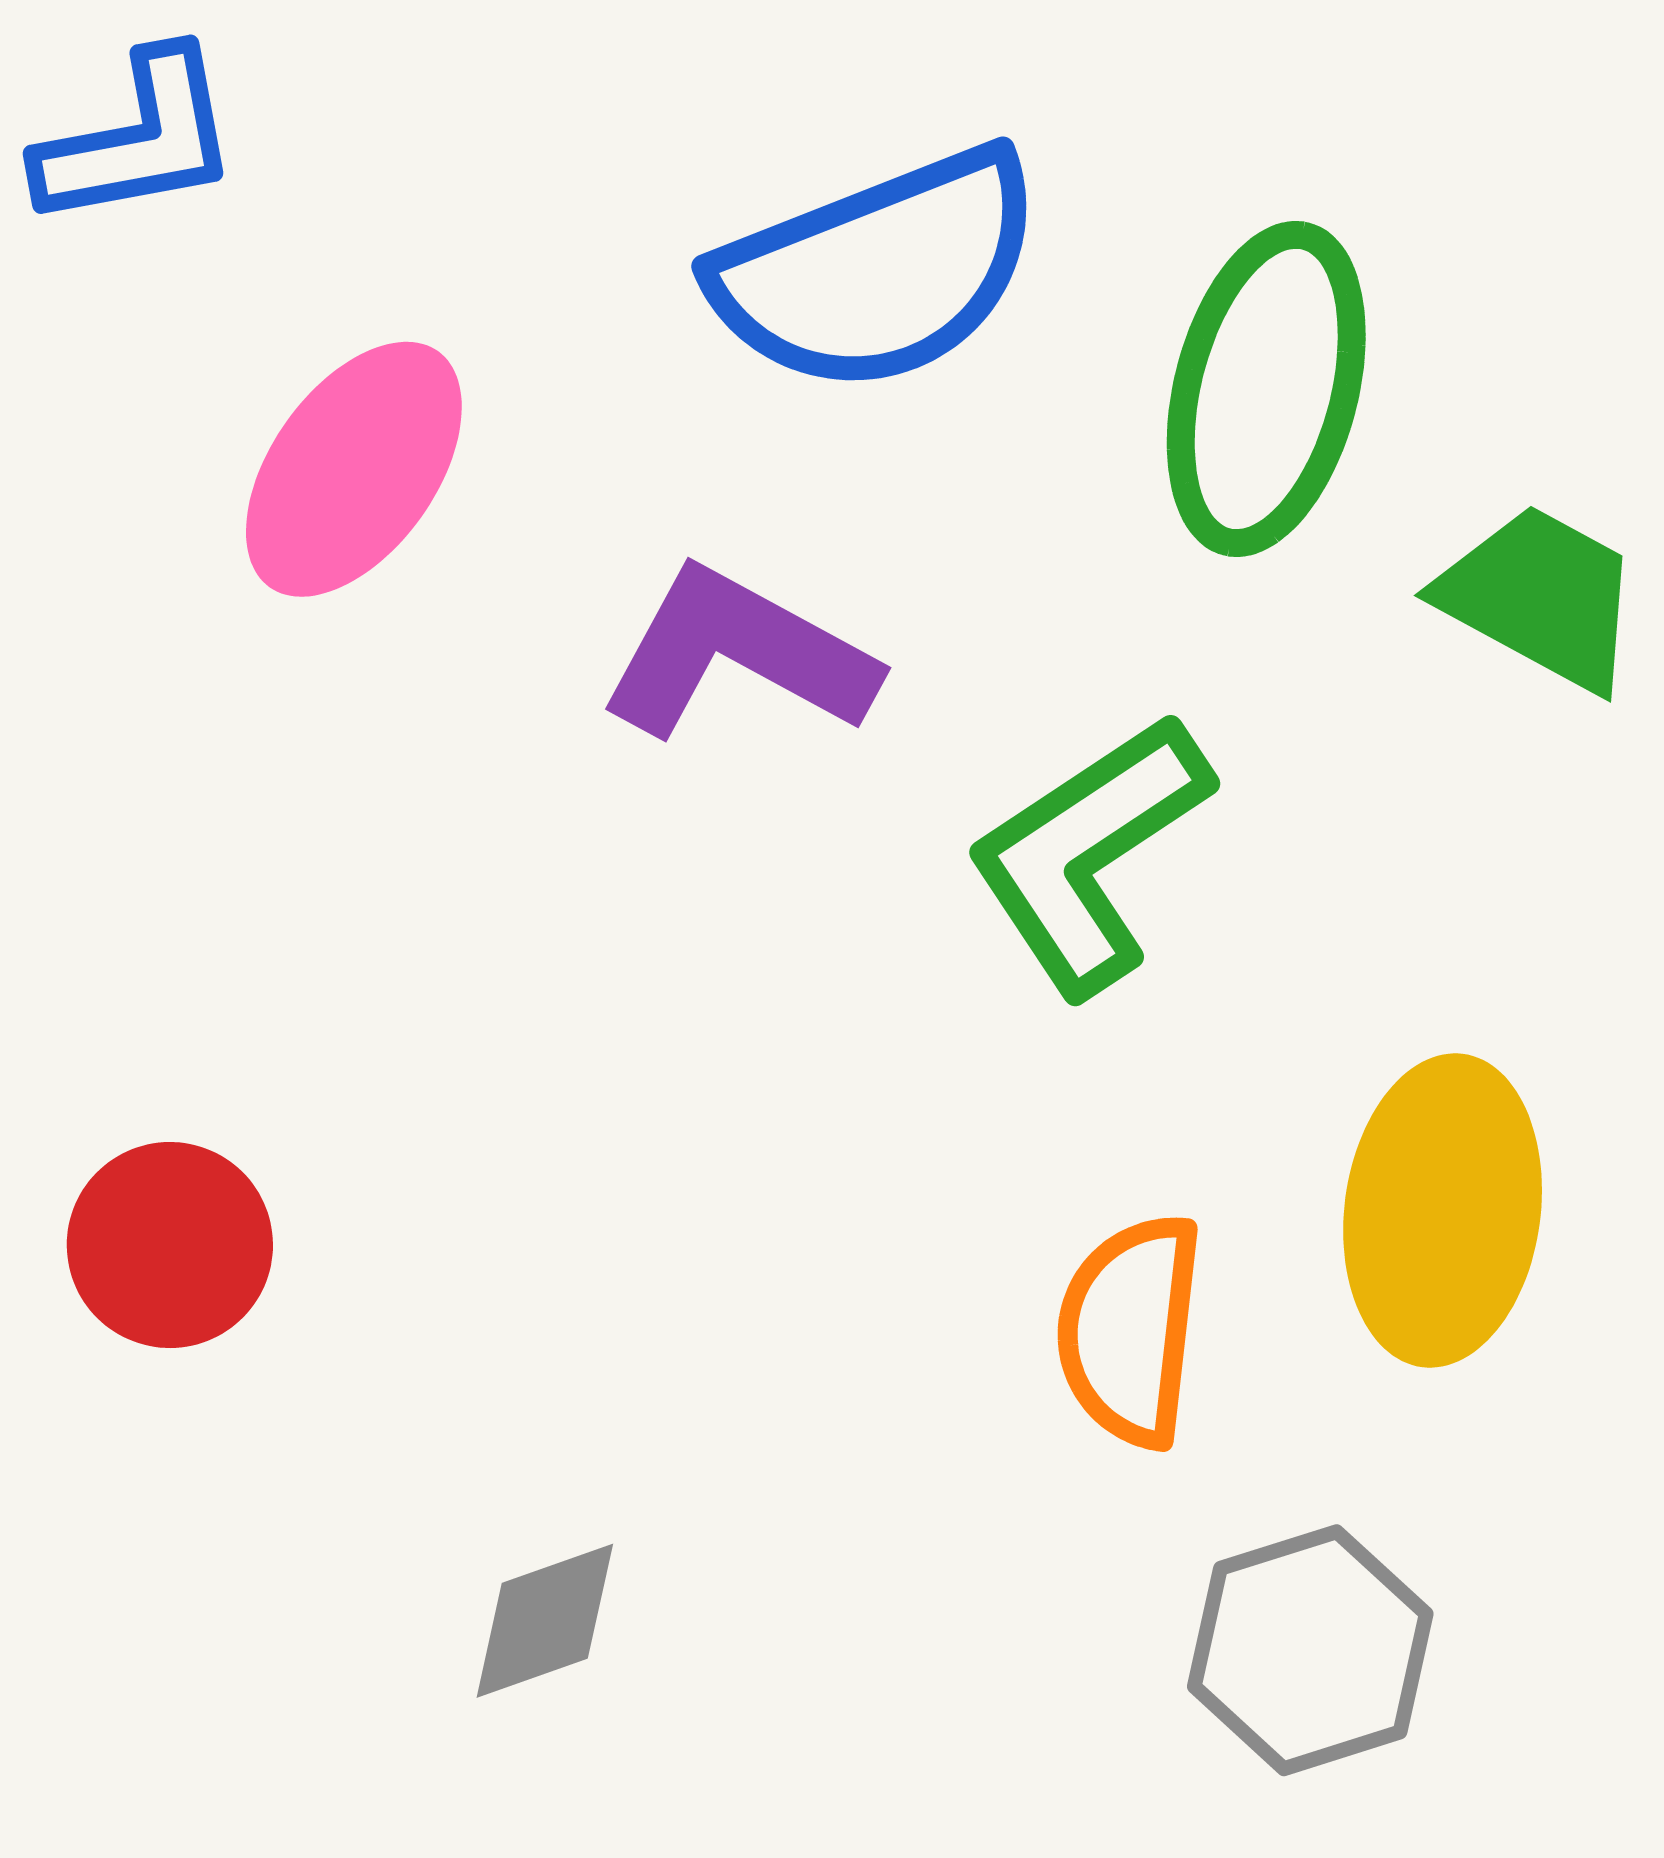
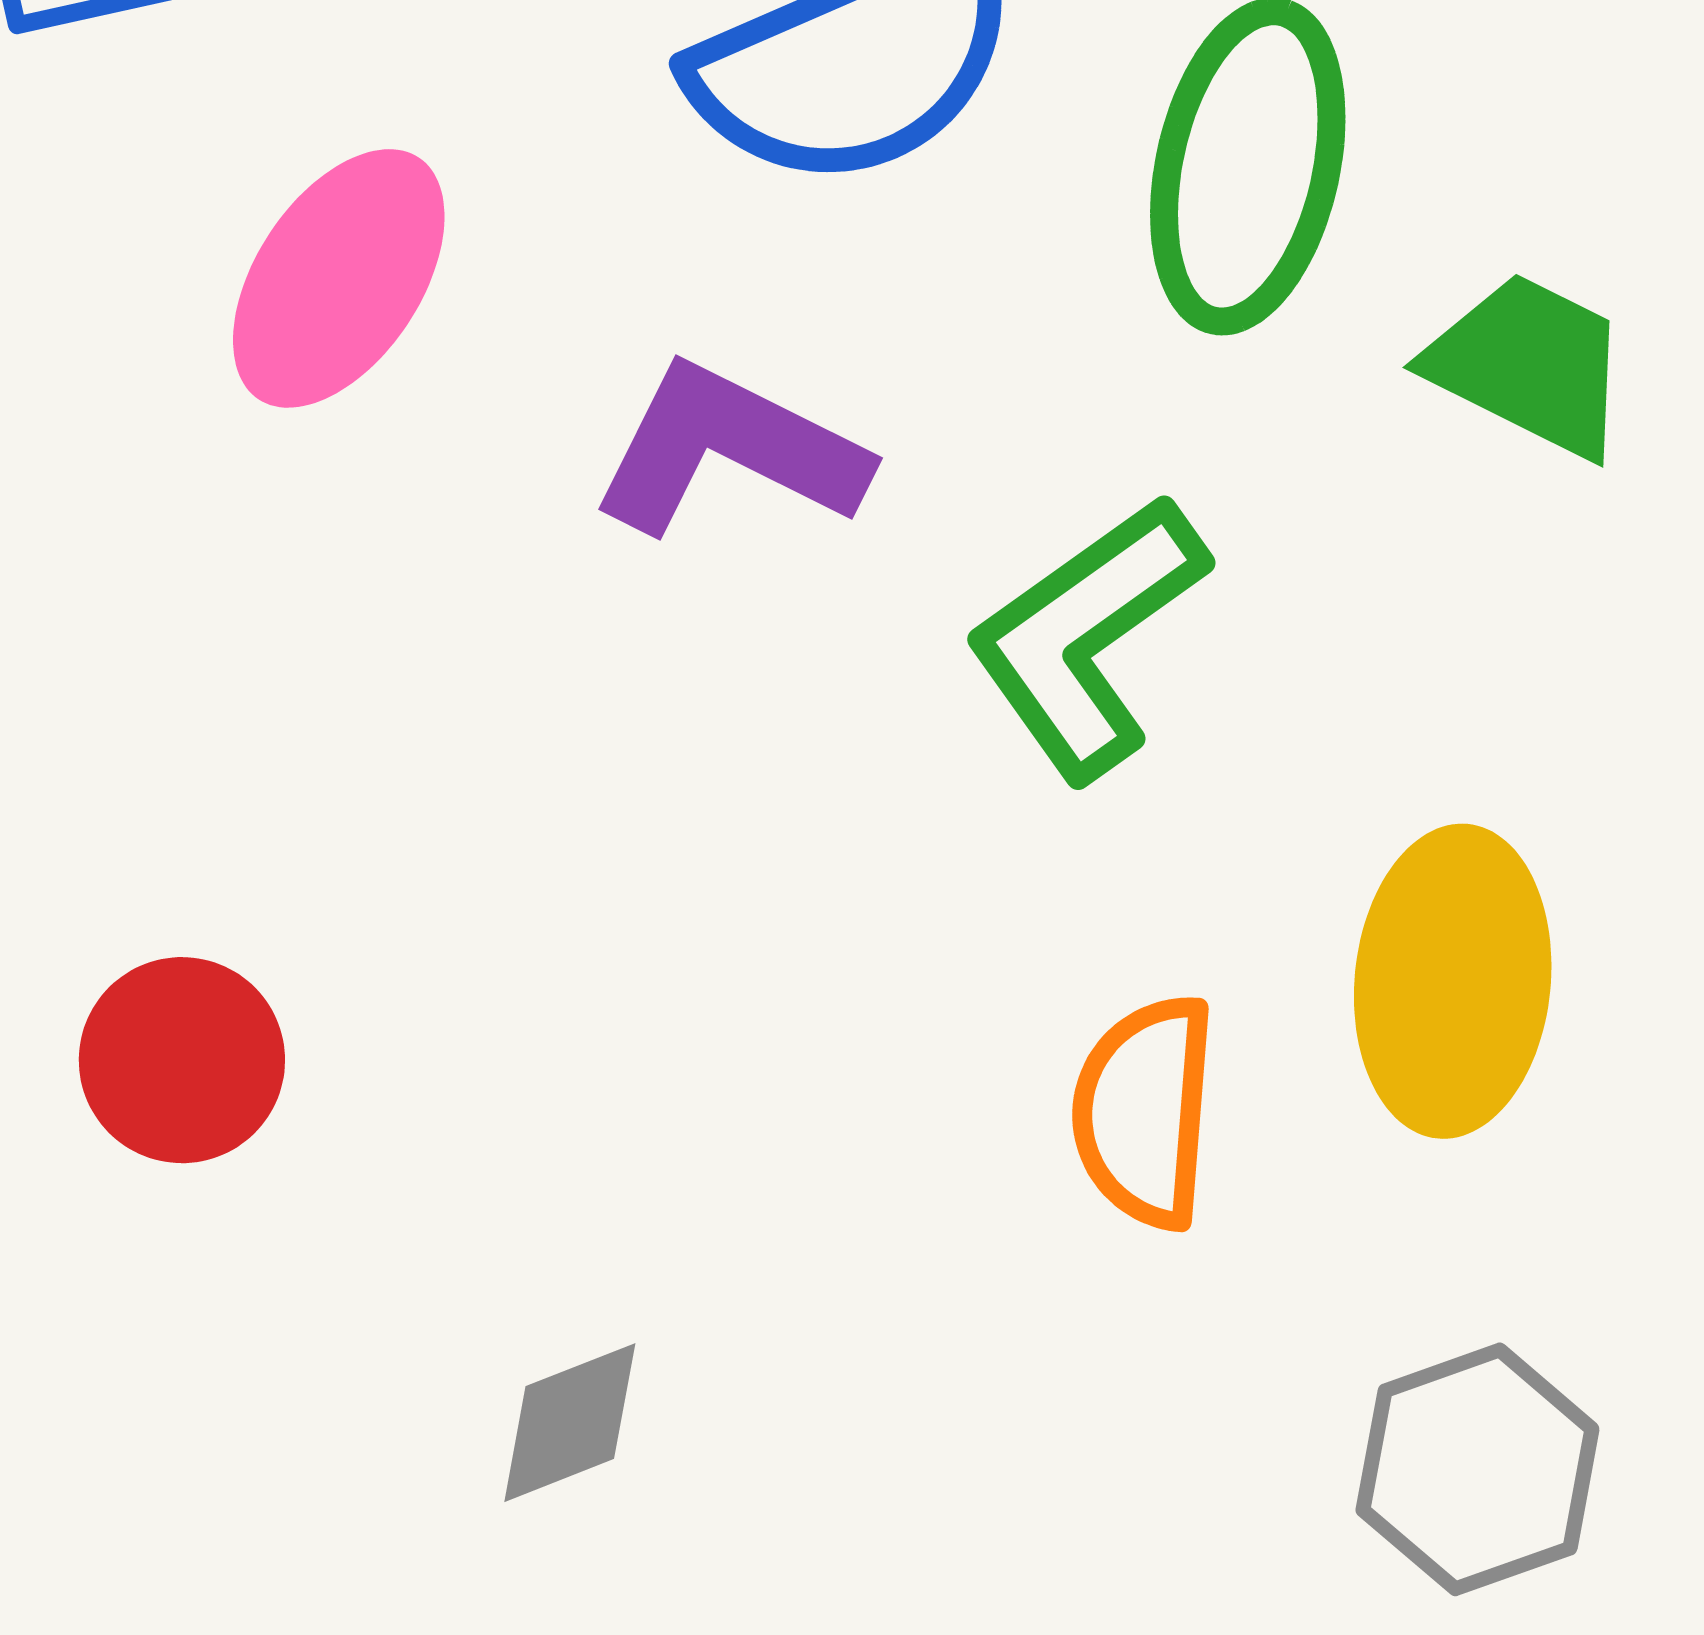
gray hexagon: (1310, 1650) -> (1477, 1469), moved

